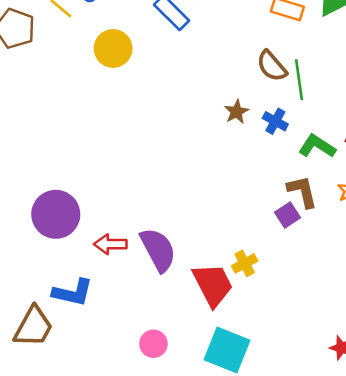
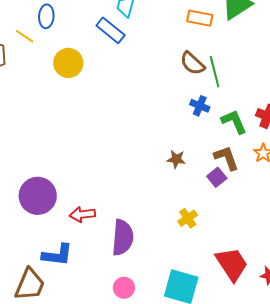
brown star: (237, 112) -> (176, 159), moved, turned -30
green L-shape: (317, 146) -> (234, 122), turned 40
purple semicircle: (158, 250) -> (123, 238), moved, turned 39
red trapezoid: (213, 285) -> (232, 264), moved

